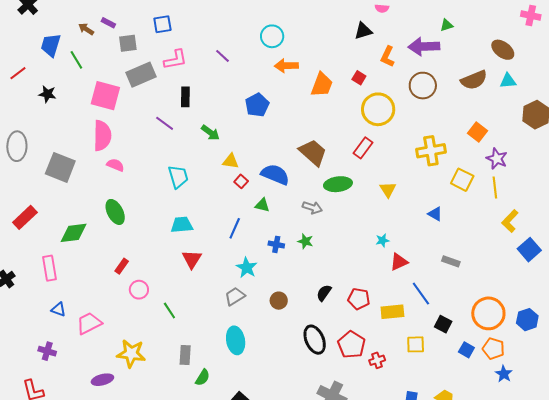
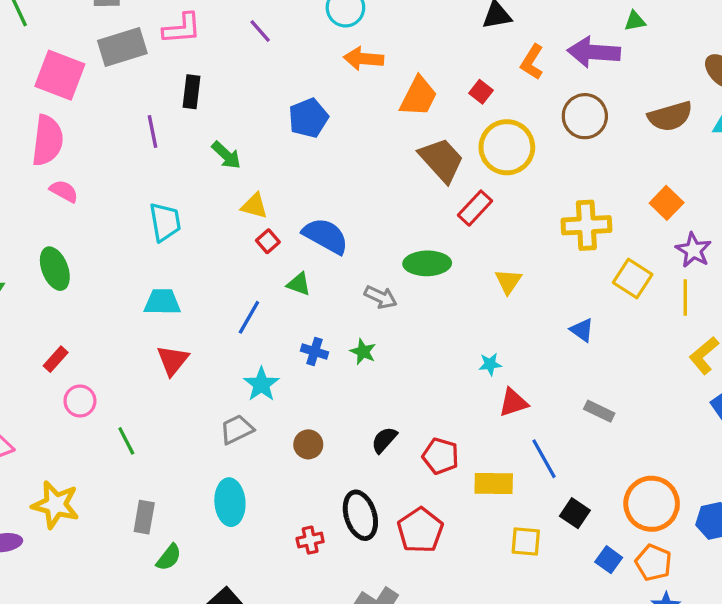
purple line: (165, 123) -> (153, 132), turned 36
brown trapezoid: (313, 152) -> (441, 160), moved
red cross: (377, 360) -> (310, 540), moved

